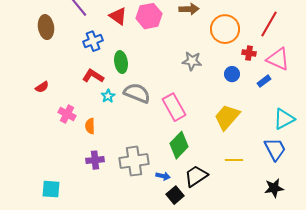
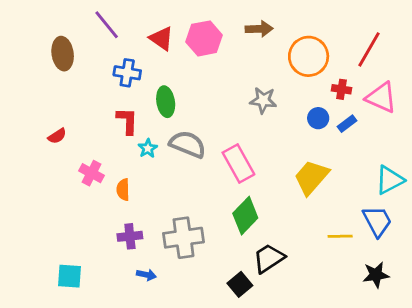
blue cross: (93, 41) -> (127, 73), turned 30
red L-shape: (93, 76) -> (127, 121), turned 60
blue rectangle: (264, 81) -> (347, 124), moved
yellow line: (234, 160) -> (340, 236), moved
blue arrow: (163, 176) -> (146, 275), moved

